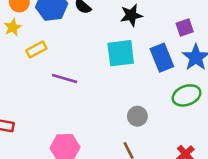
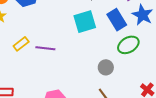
yellow rectangle: (36, 49) -> (21, 44), moved
green ellipse: (187, 95) -> (128, 45), moved

